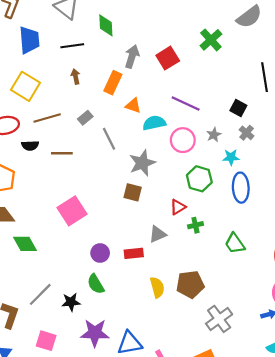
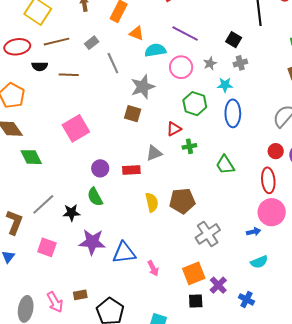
gray cross: (247, 133) -> (240, 63), turned 32

